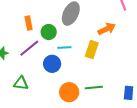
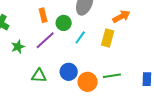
cyan line: (64, 47) -> (80, 37), turned -48
blue circle: (52, 64) -> (69, 72), moved

